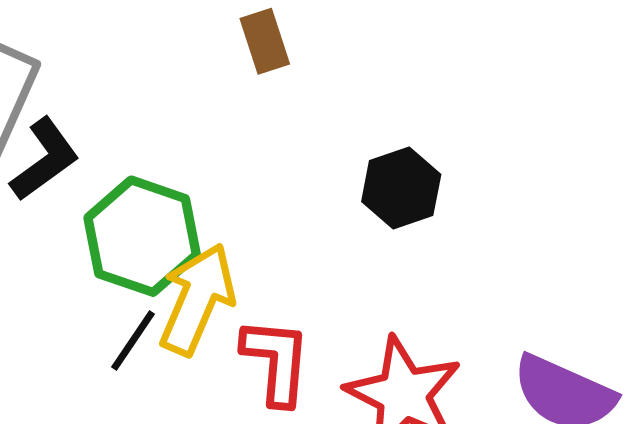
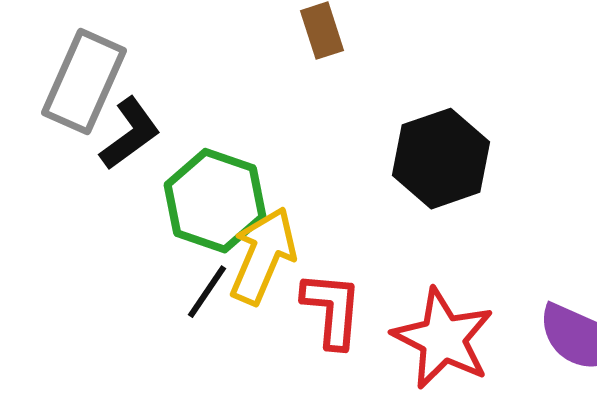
black hexagon: (401, 188) -> (441, 159), size x1.4

